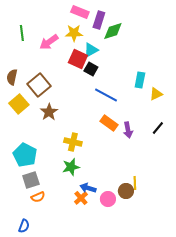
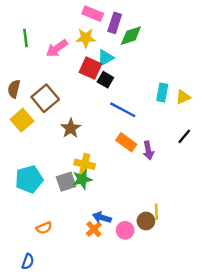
yellow triangle: (156, 94) -> (183, 97), moved
brown star: (49, 112) -> (71, 128), moved
black line: (158, 128) -> (184, 136), moved
cyan pentagon: (25, 155) -> (29, 179), turned 30
green star: (71, 167) -> (82, 179), moved
gray square: (31, 180) -> (66, 182), moved

